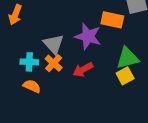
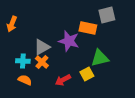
gray triangle: (54, 44) -> (42, 47), turned 42
red arrow: (83, 70) -> (63, 80), moved
yellow square: (125, 76) -> (87, 74), moved

